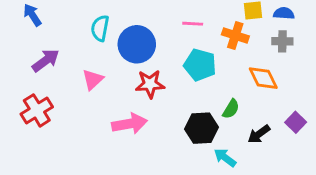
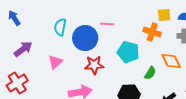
pink line: (193, 24) -> (107, 24), moved
green semicircle: (231, 109) -> (150, 73), moved

